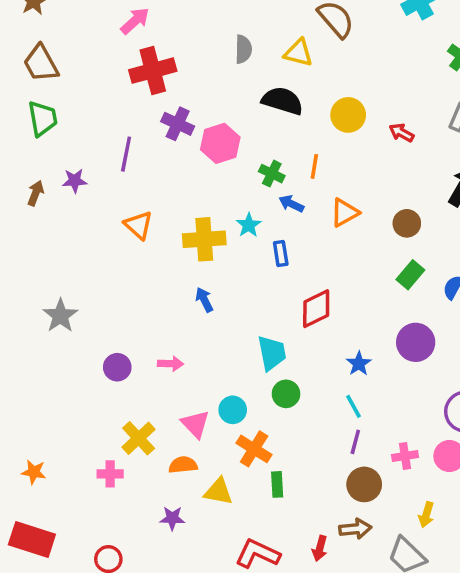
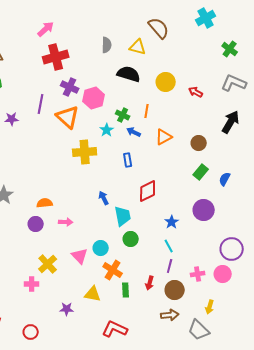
orange triangle: (139, 225) -> (68, 117), moved, size x1.4
cyan star: (249, 225) -> (107, 130), moved
blue arrow: (204, 300) -> (104, 198), moved
orange semicircle: (183, 465) -> (45, 203), moved
red arrow: (320, 548) -> (150, 283), moved

